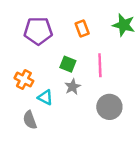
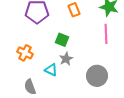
pink line: (100, 65) -> (106, 34), moved
cyan triangle: (45, 97) -> (51, 70), moved

